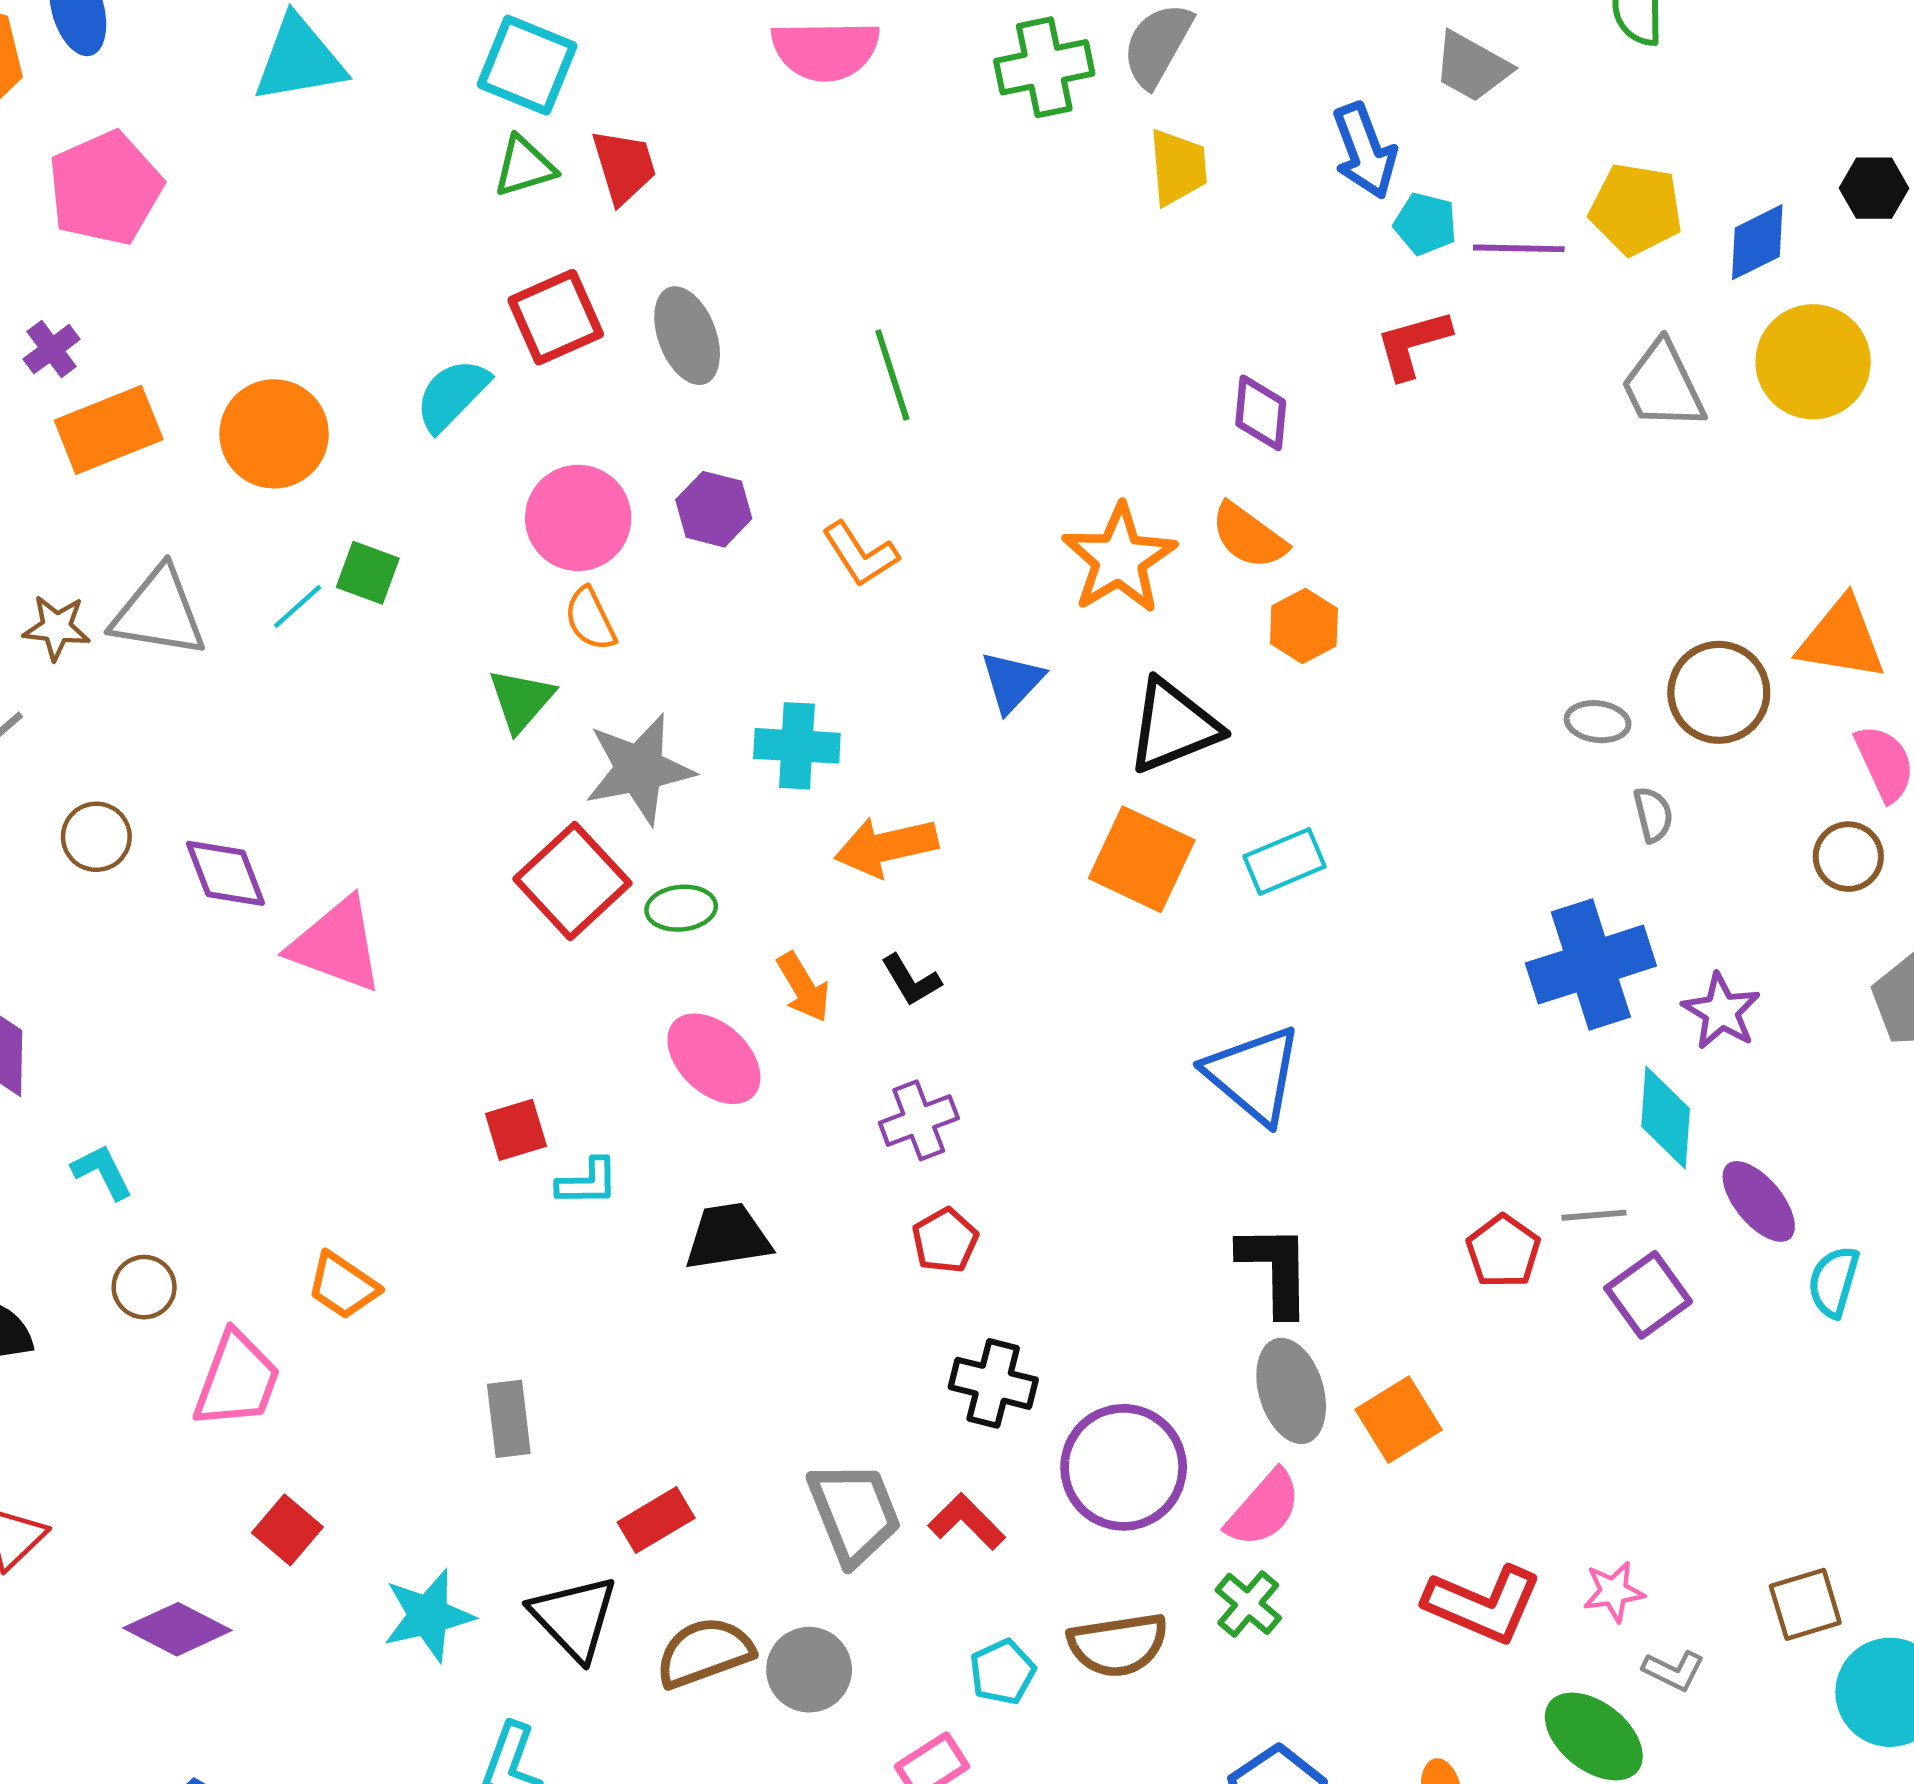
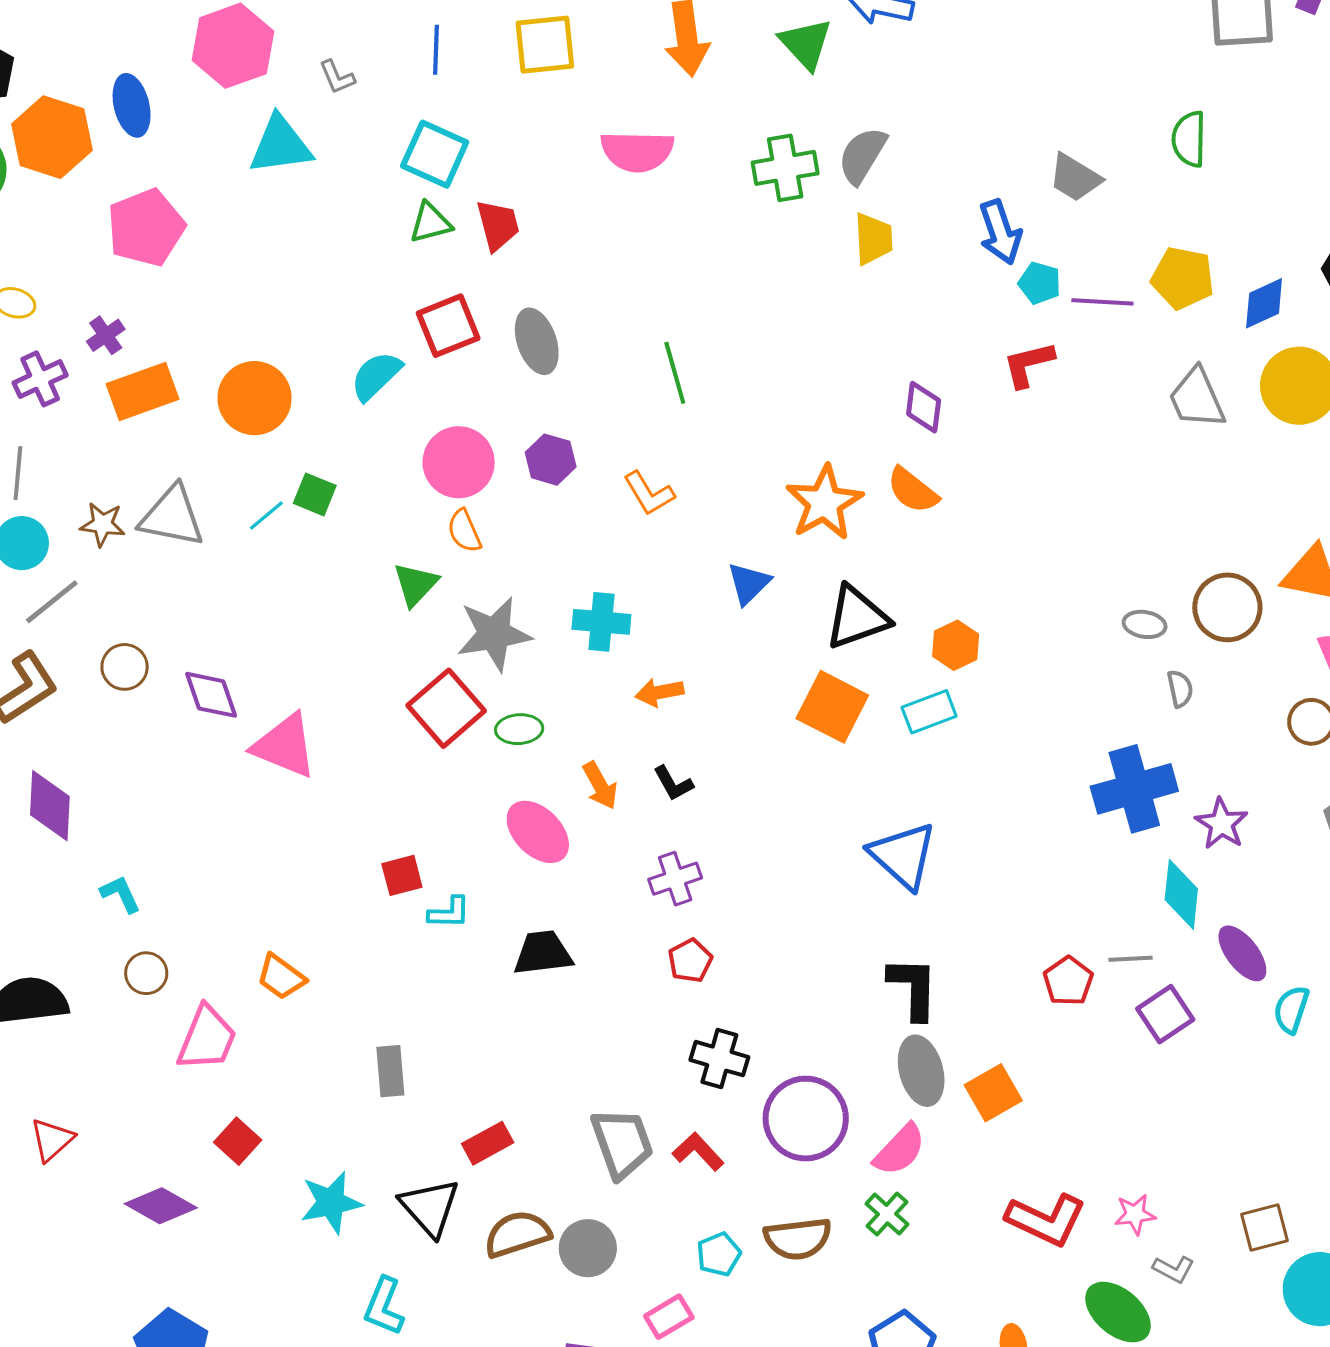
orange hexagon: (1304, 626) -> (956, 645), moved
orange arrow: (886, 847) -> (660, 692), size x0.7

